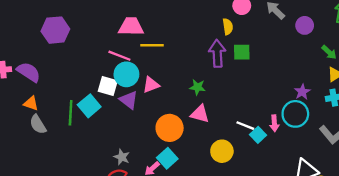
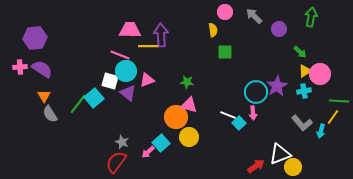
purple hexagon: (55, 30) -> (35, 38), moved
purple arrow: (217, 53) -> (161, 35), moved
purple star: (302, 92) -> (277, 86), size x1.5
orange triangle: (31, 103) -> (44, 96), turned 40
green line: (71, 113) -> (78, 104), turned 35
cyan circle: (295, 114) -> (256, 92), moved
orange circle: (170, 128) -> (176, 117), moved
yellow circle: (222, 151) -> (189, 137), moved

